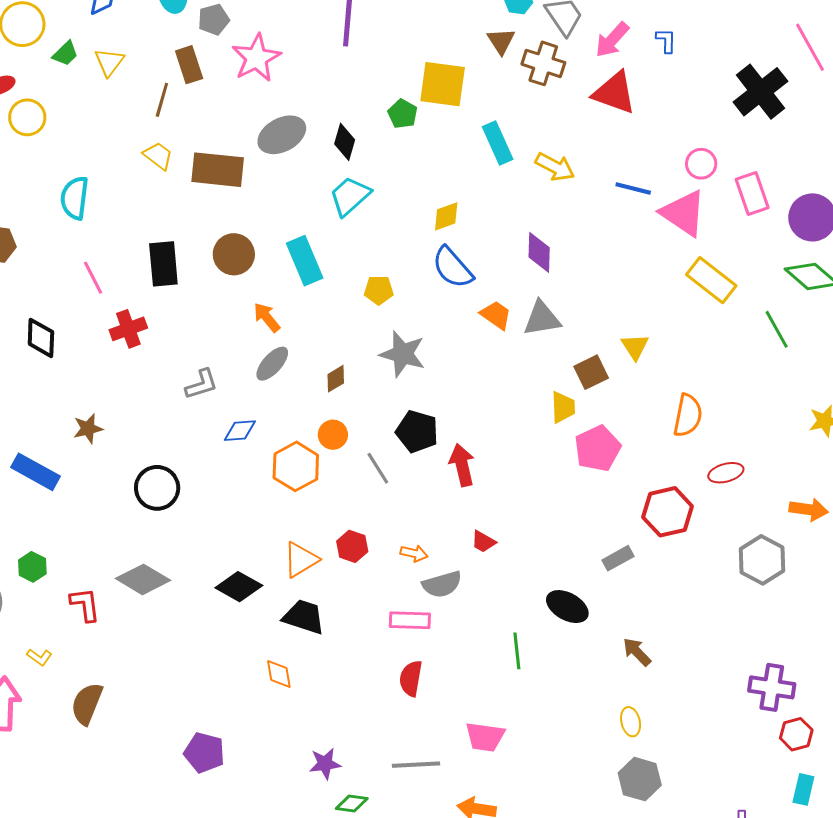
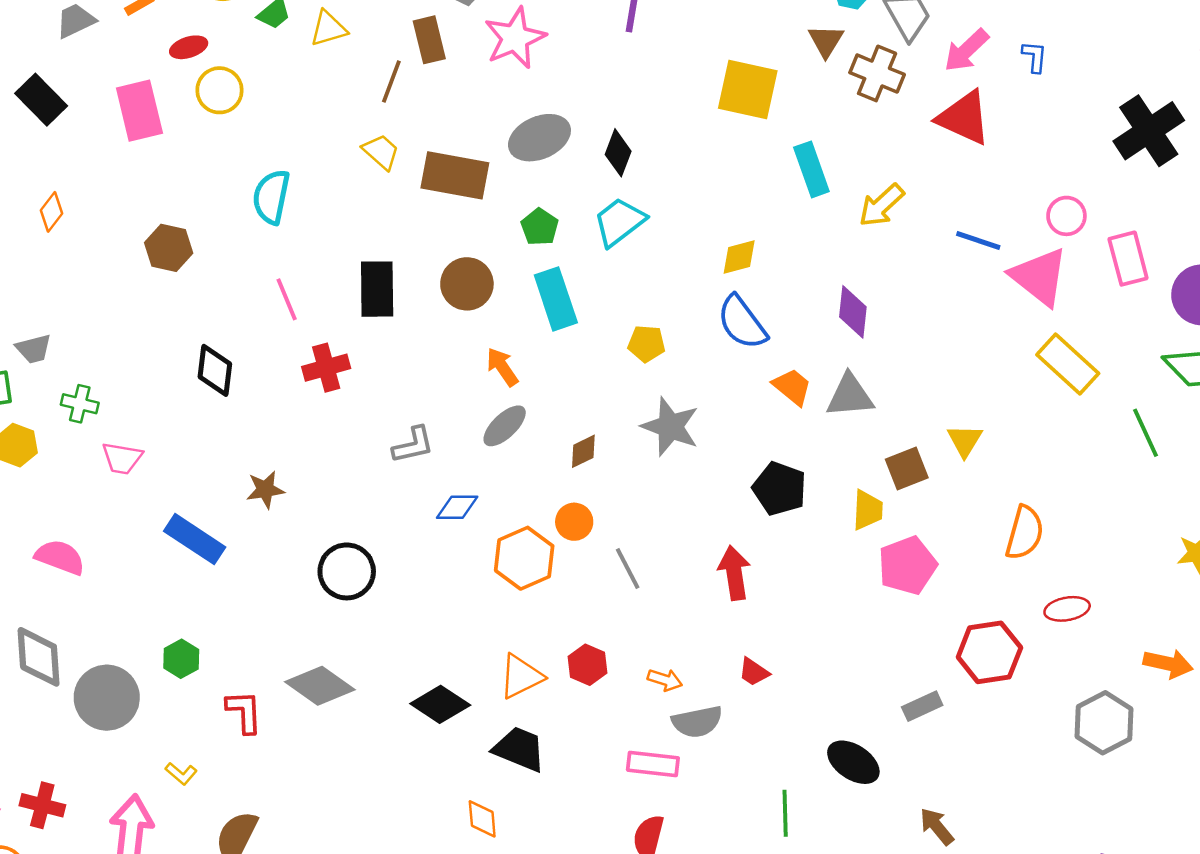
yellow triangle: (109, 62) -> (328, 29), turned 32
green pentagon: (403, 114) -> (540, 227), moved
yellow arrow: (555, 167) -> (881, 205), turned 105
black pentagon: (417, 431) -> (779, 489), moved

